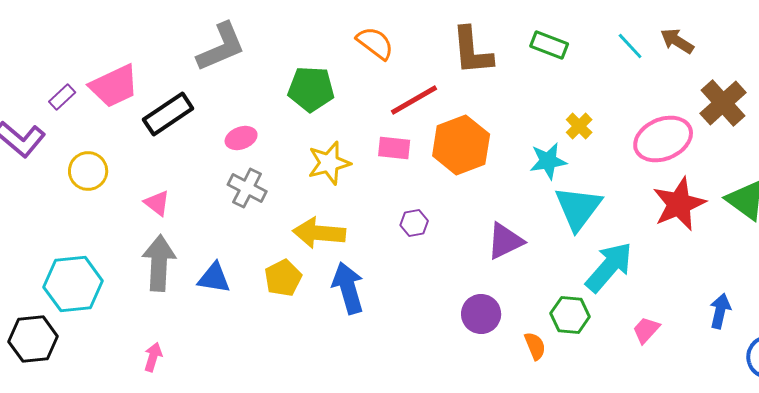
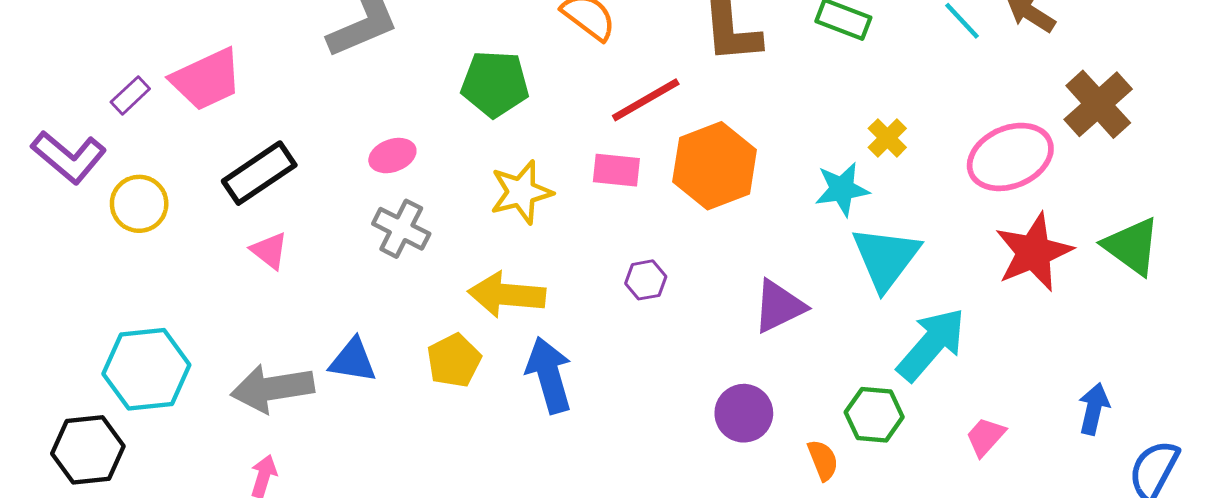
black rectangle: (168, 114) -> (259, 173), moved
yellow circle: (88, 171) -> (139, 204), moved
gray arrow: (159, 263) -> (272, 388), moved, turned -102

